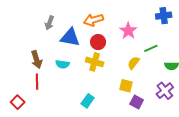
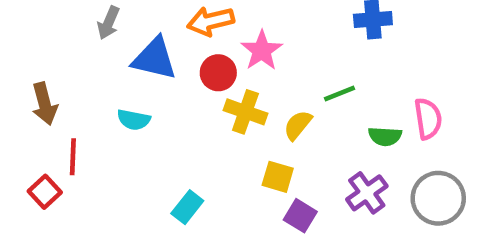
pink star: (128, 31) -> (262, 51), moved
brown arrow: (37, 60) -> (44, 104), moved
yellow cross: (95, 62) -> (245, 112), moved
red square: (18, 102) -> (45, 192), moved

